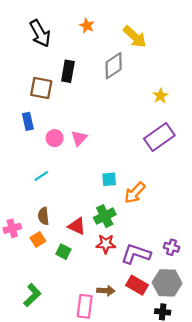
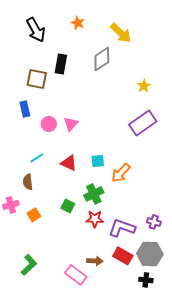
brown semicircle: (43, 216) -> (28, 182), moved
red triangle: (77, 226) -> (69, 163), moved
green square: (63, 252) -> (68, 206), moved
pink rectangle: (85, 306) -> (76, 275), turned -60

